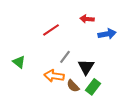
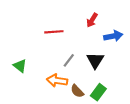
red arrow: (87, 19) -> (92, 20), turned -64
red line: (51, 30) -> (54, 32), turned 30
black triangle: (86, 67) -> (95, 60), moved

